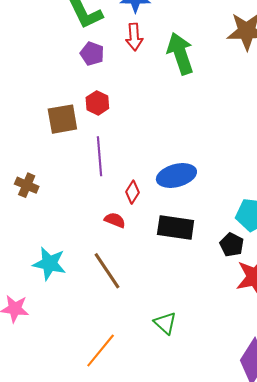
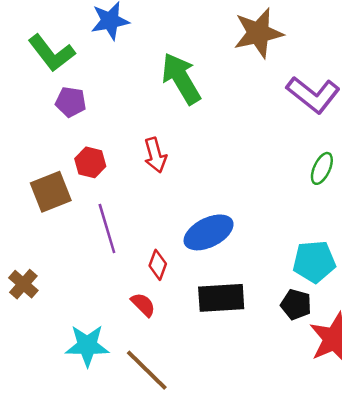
red arrow: (134, 37) -> (155, 155), moved
brown cross: (27, 185) -> (23, 284), turned 30
red semicircle: (115, 220) -> (143, 305), turned 35
cyan star: (49, 264) -> (87, 346), moved

